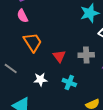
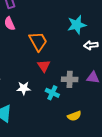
orange trapezoid: (33, 42) -> (38, 41), moved
gray cross: (86, 55) -> (70, 79), moved

